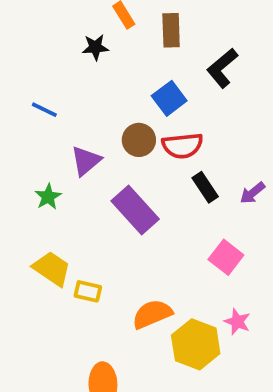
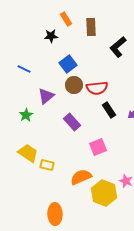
blue square: (169, 98) -> (68, 64), moved
purple rectangle: (135, 210) -> (72, 122), size x0.7
pink square: (226, 257) -> (98, 147), moved, turned 30

